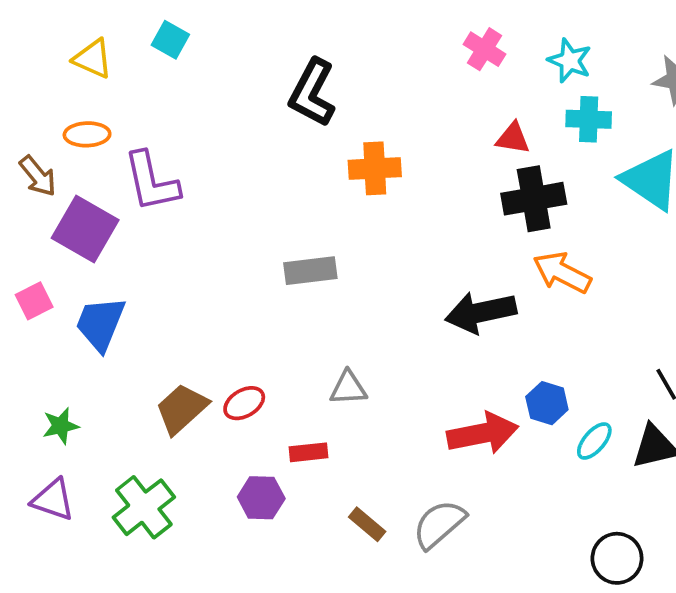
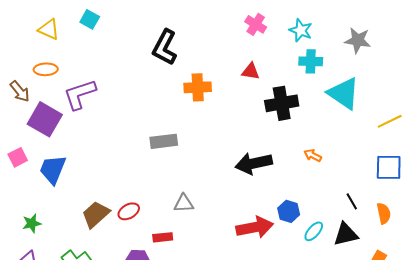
red triangle: (513, 138) -> (251, 71), moved
purple L-shape: (151, 182) -> (80, 94), turned 84
orange arrow: (562, 273) -> (313, 155), moved, size x0.6

